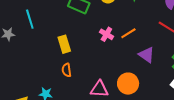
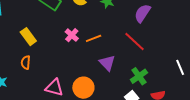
yellow rectangle: (64, 44) -> (28, 37), turned -30

